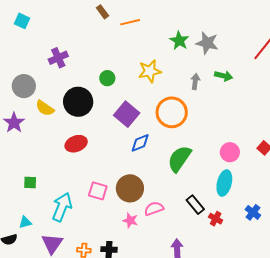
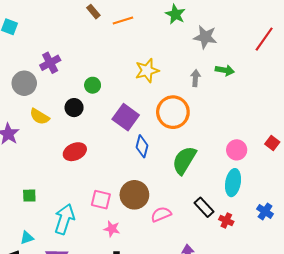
green star: (179, 41) -> (175, 14), moved
green circle: (107, 78) -> (93, 85), moved
gray circle: (24, 86) -> (24, 83), moved
black circle: (78, 102) -> (74, 108), size x0.6
blue diamond: (140, 143) -> (142, 146), turned -50
pink star: (130, 220) -> (112, 229), moved

